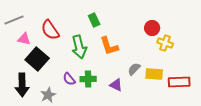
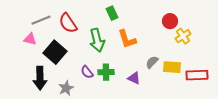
gray line: (14, 20) -> (41, 20), moved
pink triangle: (24, 39) -> (30, 39), moved
yellow cross: (165, 43) -> (183, 36), turned 35

